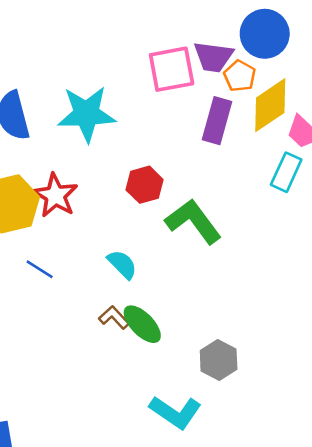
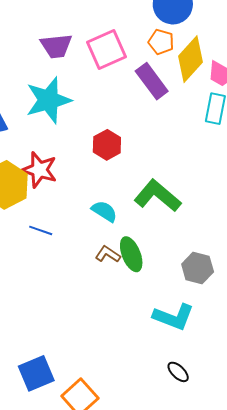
purple trapezoid: (213, 57) -> (56, 46), moved
purple rectangle: (217, 121) -> (152, 81), turned -39
green L-shape: (193, 221) -> (158, 196), moved
green ellipse: (142, 324) -> (131, 254), turned 36

